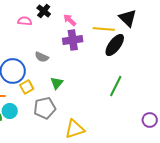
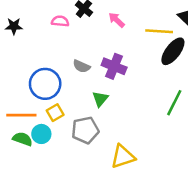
purple cross: (73, 40) -> (114, 66), moved, turned 30
yellow square: (27, 87) -> (55, 113), moved

